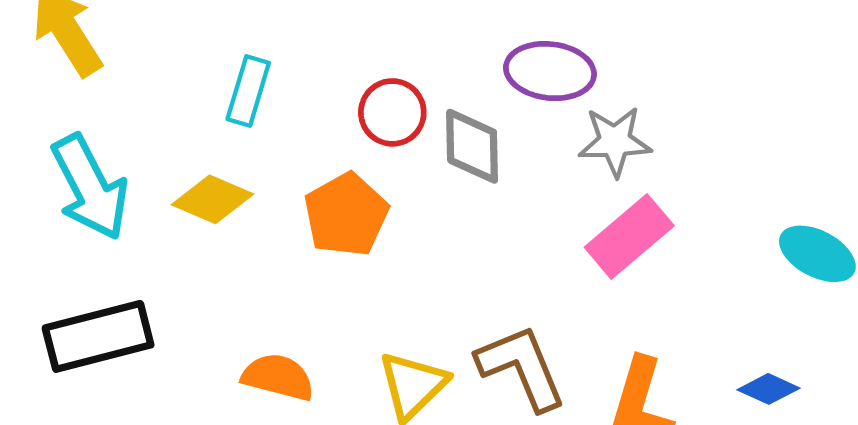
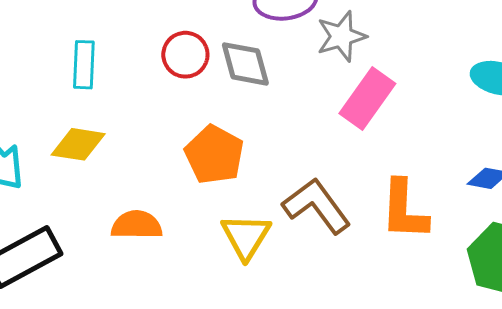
orange pentagon: (346, 215) -> (214, 155), moved
orange semicircle: (278, 377) -> (137, 225), moved

